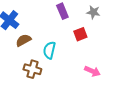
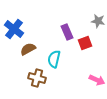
purple rectangle: (62, 11) -> (67, 32), moved

